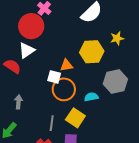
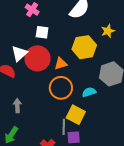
red circle: (31, 26) -> (37, 58), moved
white square: (54, 77) -> (42, 32), moved
gray line: (52, 123) -> (64, 127), moved

